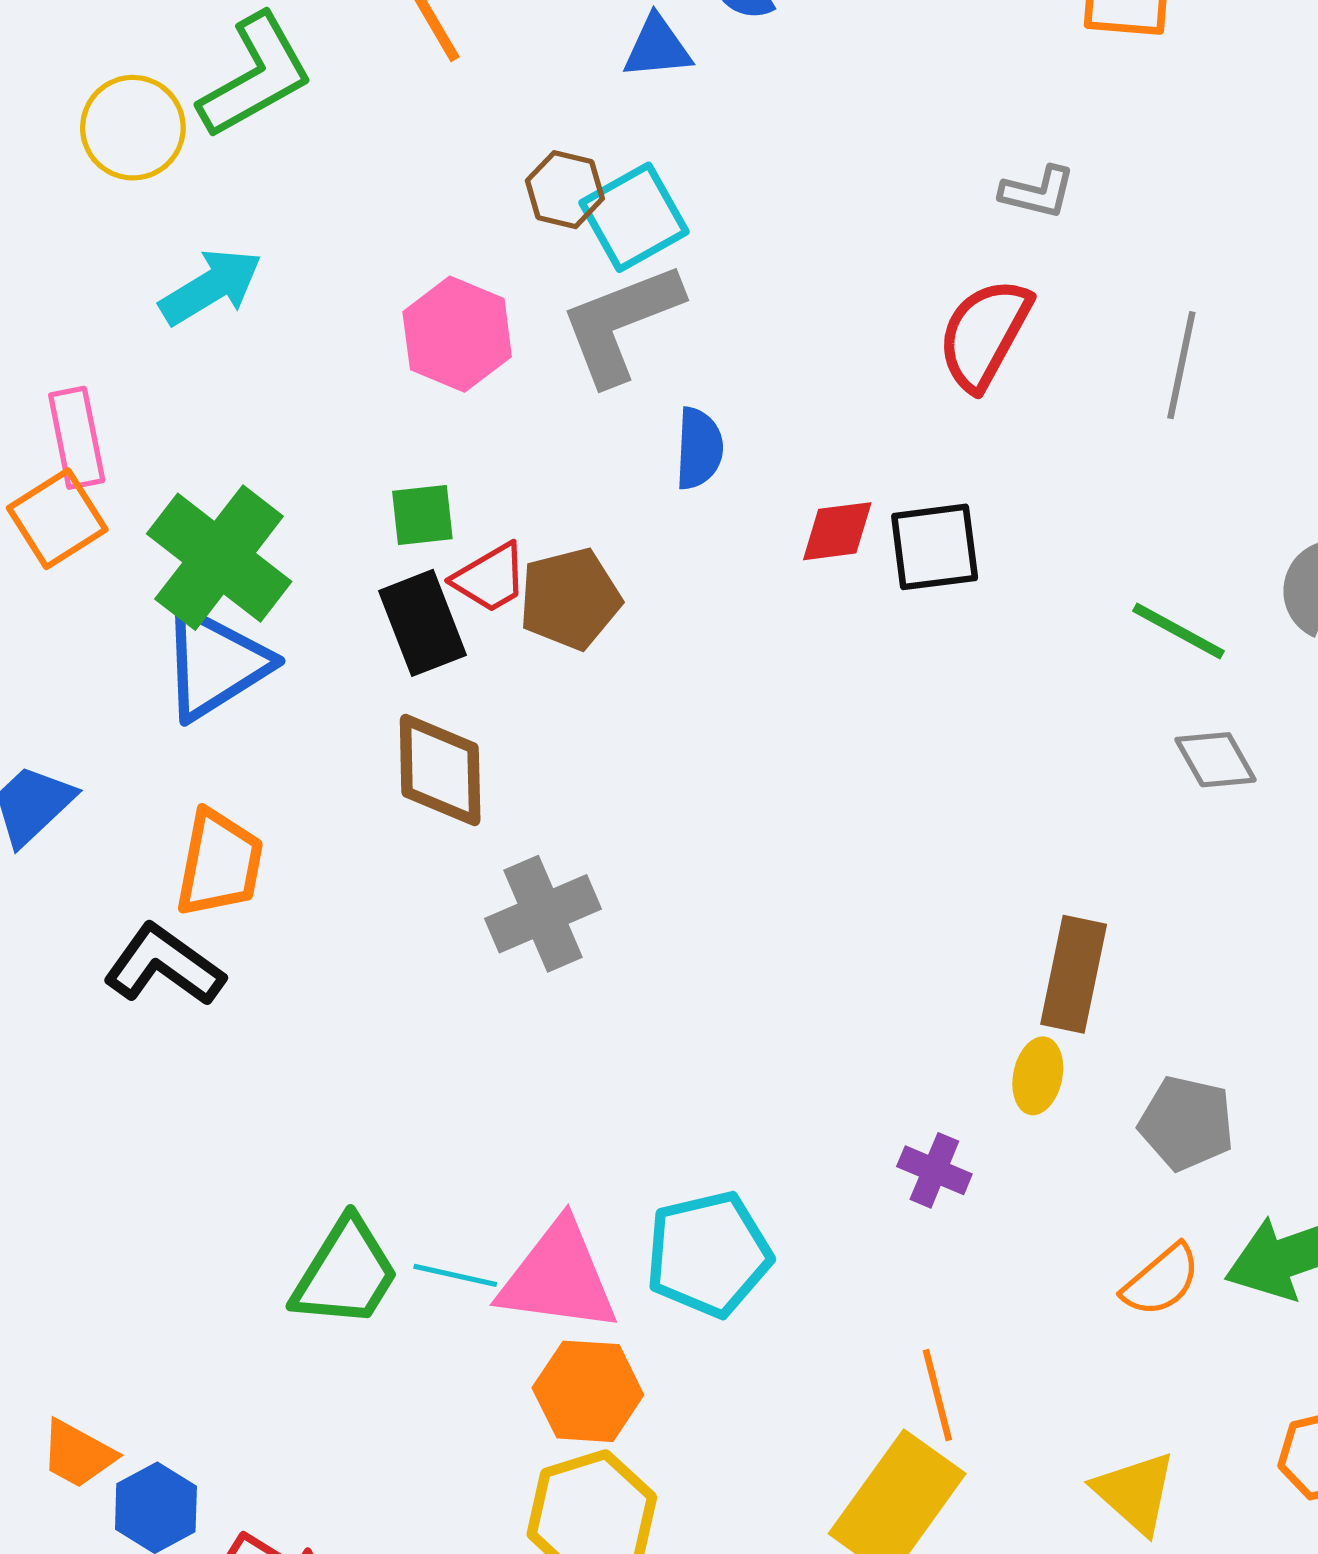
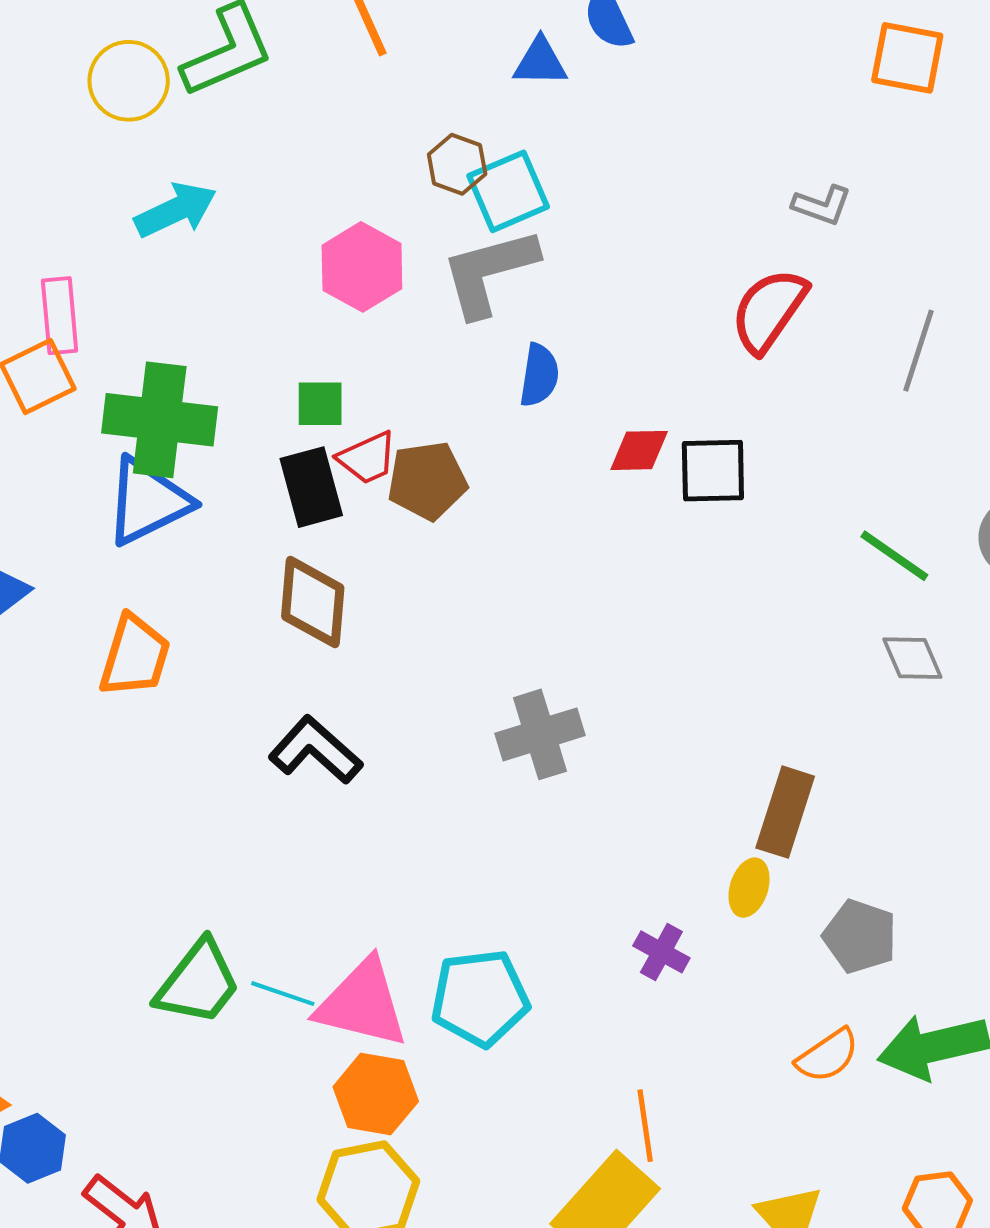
green cross: (219, 558) -> (160, 420), turned -37
gray cross: (543, 914) -> (540, 734), moved
black L-shape: (164, 965) -> (315, 750), moved

